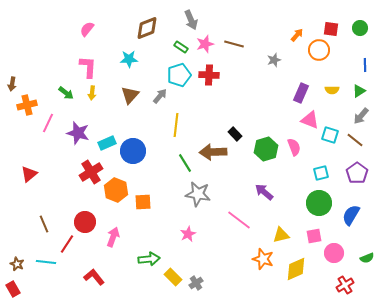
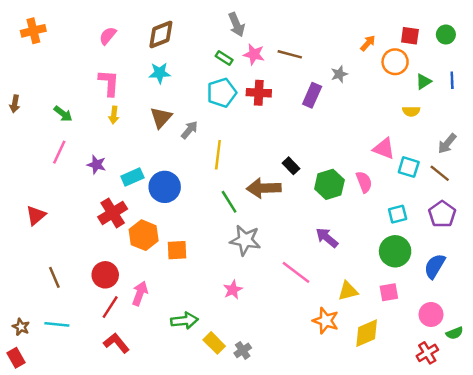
brown diamond: (147, 28) -> (161, 35), moved
pink star: (205, 44) -> (254, 54), turned 30
green triangle: (359, 91) -> (424, 82), moved
green arrow: (66, 93) -> (63, 114), moved
purple rectangle: (301, 93) -> (312, 95), moved
gray arrow: (160, 96) -> (189, 130), moved
orange cross: (27, 105) -> (33, 31), moved
purple star: (78, 133) -> (97, 165), size x0.7
red line: (67, 244) -> (110, 307), moved
pink circle: (334, 253) -> (431, 314), moved
green semicircle: (367, 258) -> (455, 333), moved

